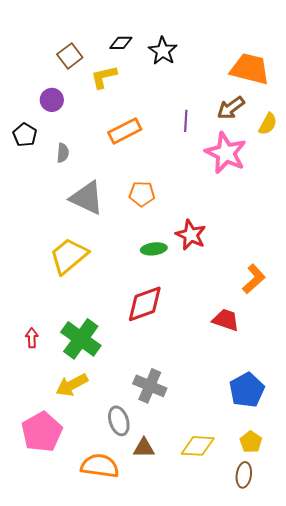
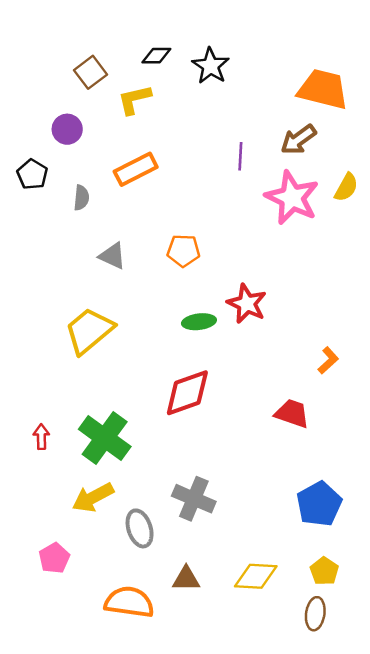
yellow semicircle: (268, 124) -> (346, 187), moved
orange rectangle: (125, 131) -> (136, 169), moved
gray triangle: (87, 198) -> (112, 256), size x0.6
orange L-shape: (254, 279) -> (328, 360), size x0.7
gray ellipse: (119, 421) -> (140, 528), moved
pink pentagon: (42, 432) -> (54, 558), size x0.6

